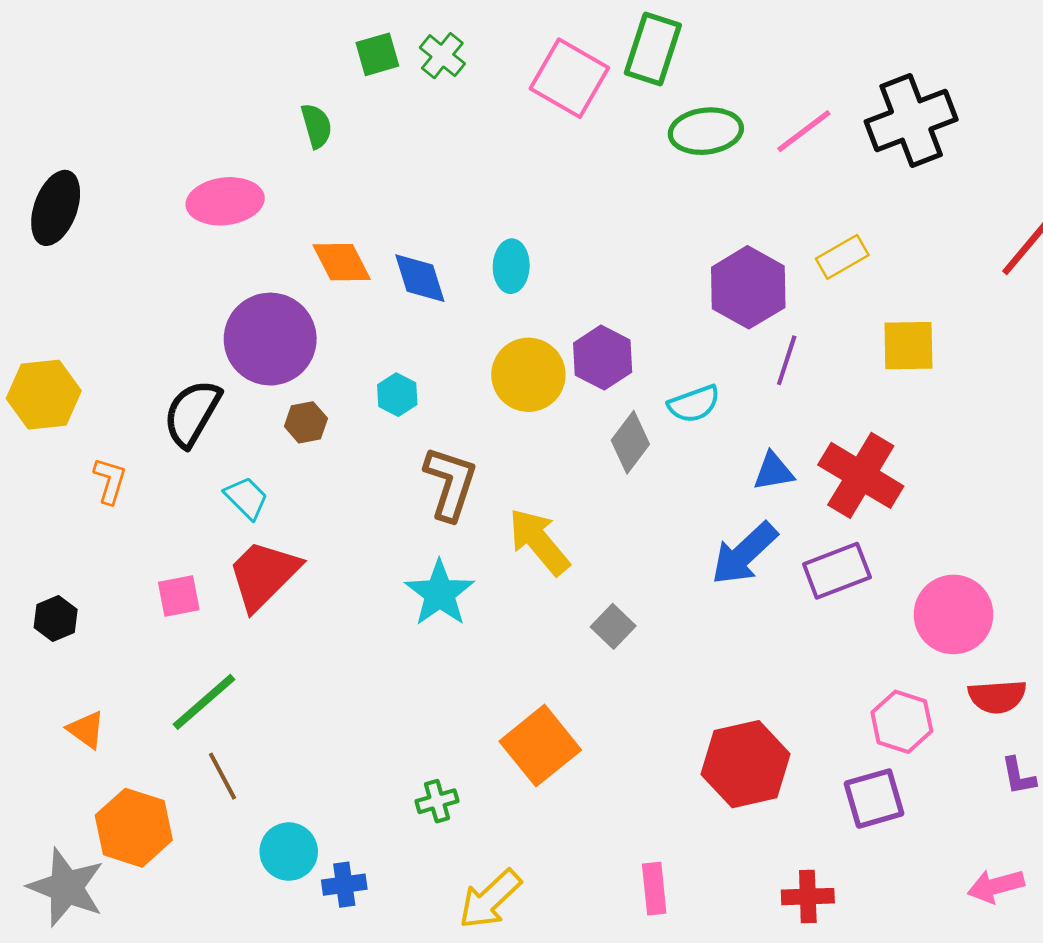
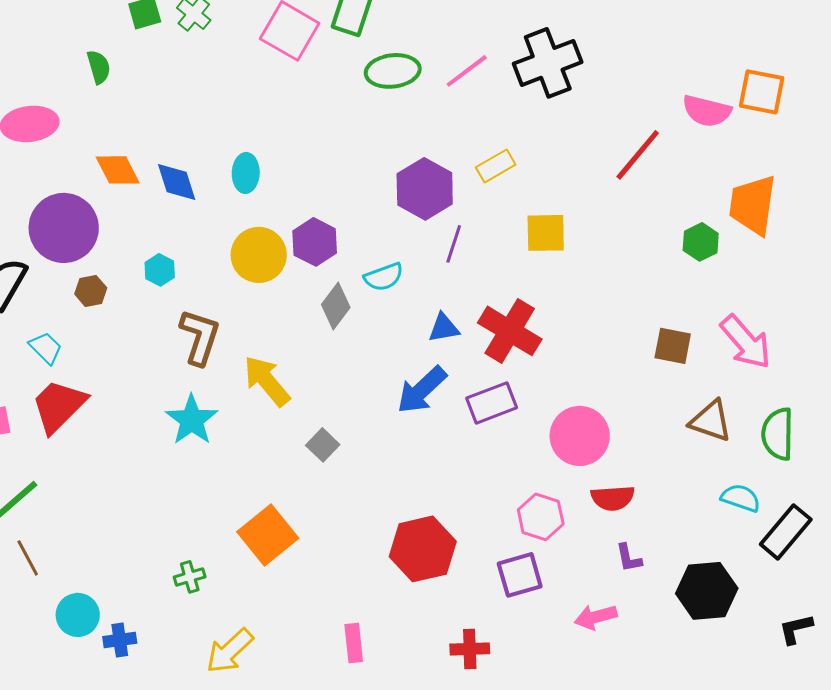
pink arrow: (996, 886) -> (596, 617), moved

